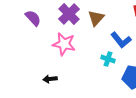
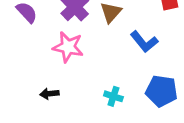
cyan cross: (108, 59) -> (113, 96), moved

